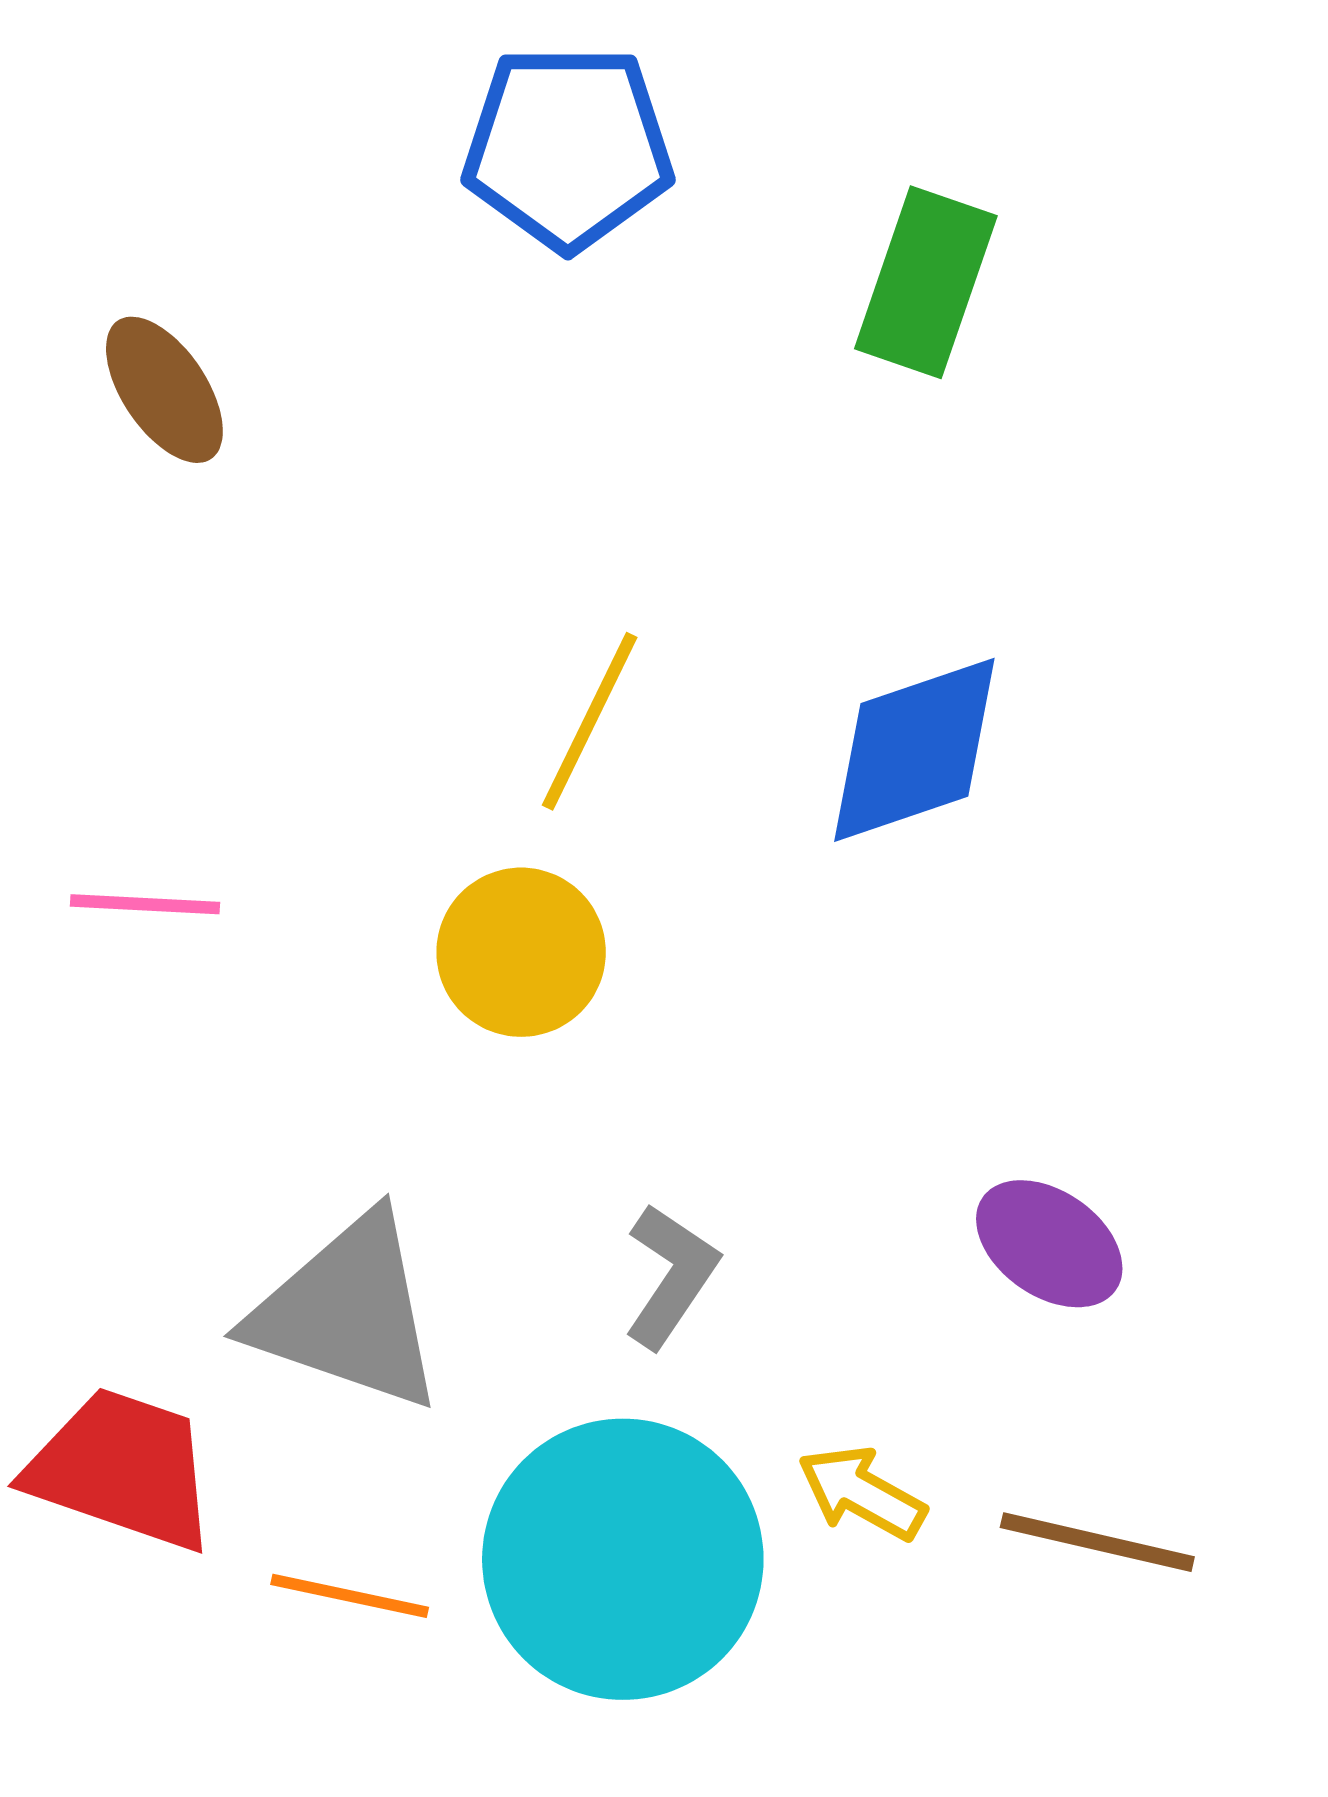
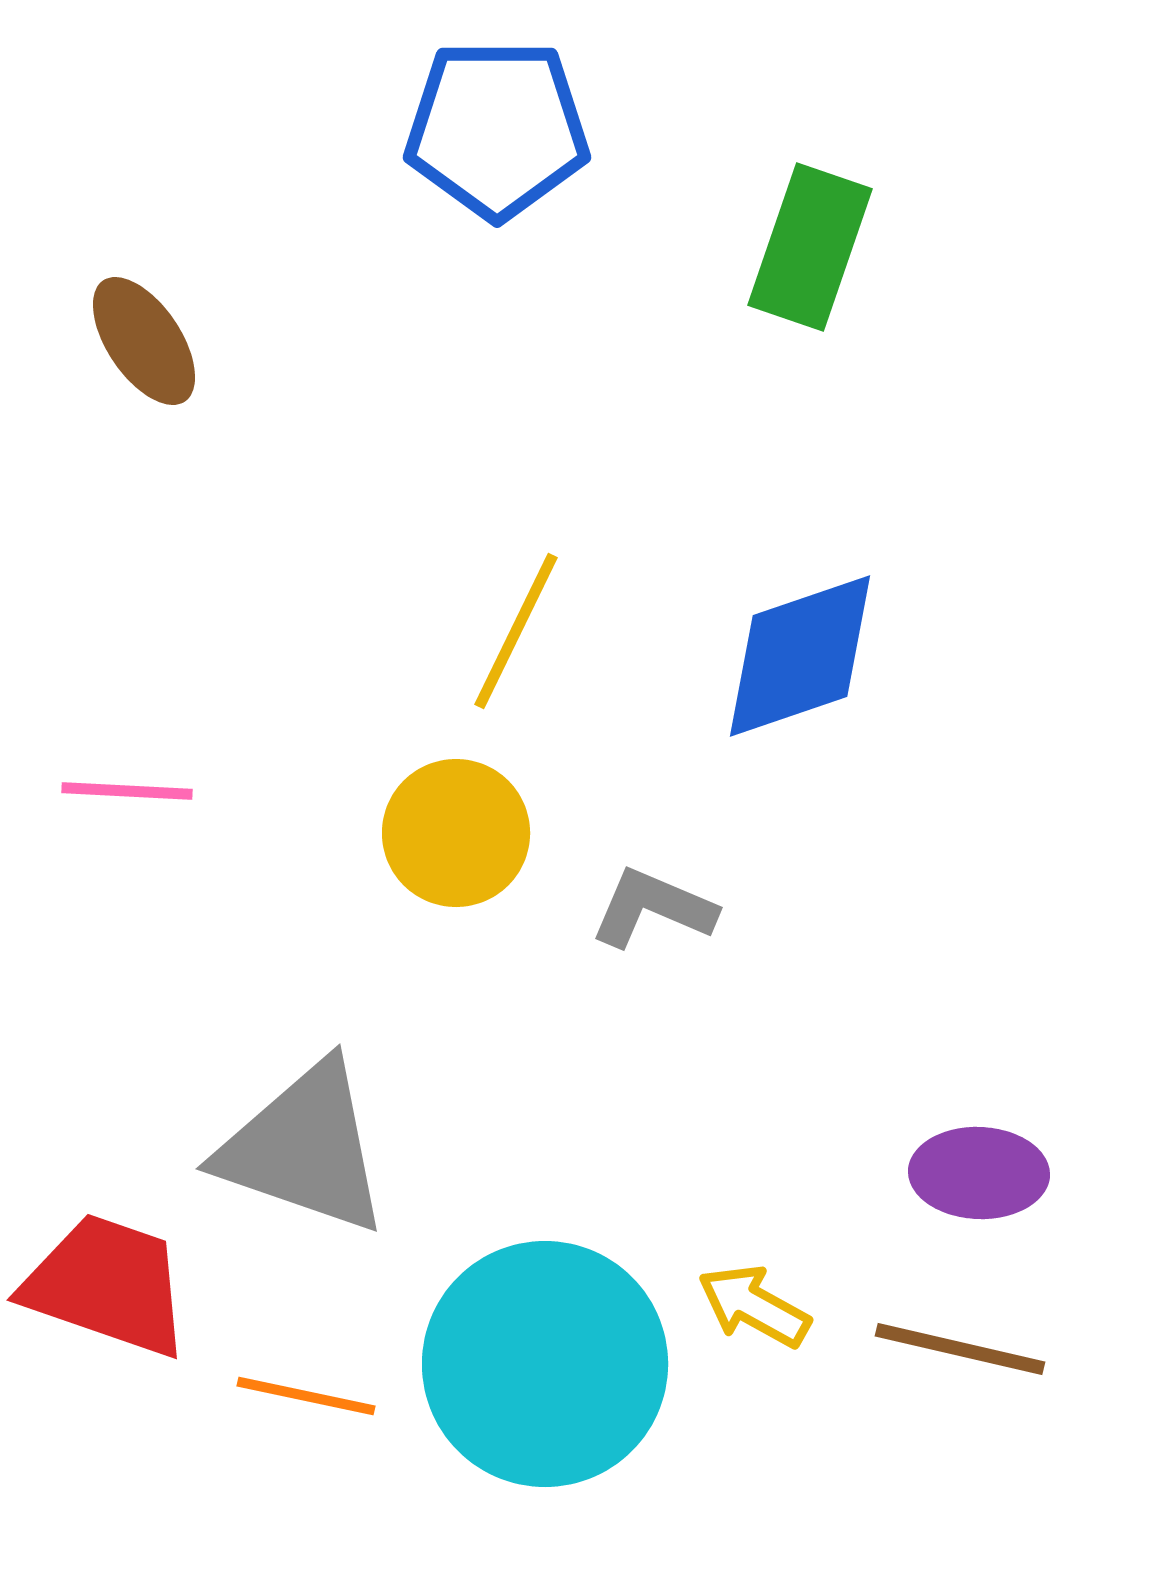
purple ellipse: (1049, 1244) -> (979, 1173), moved, turned -33
gray L-shape: (671, 1276) -> (653, 908), moved, turned -101

